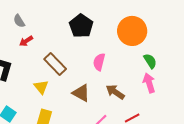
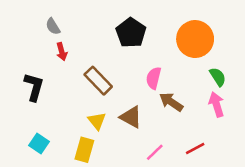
red arrow: (26, 41) -> (62, 52), turned -72
yellow triangle: (41, 87) -> (97, 121), moved
brown arrow: (115, 92) -> (171, 102), moved

